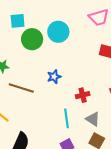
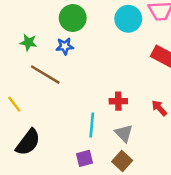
cyan circle: (58, 32) -> (128, 19), moved
blue star: (54, 77) -> (65, 46), moved

